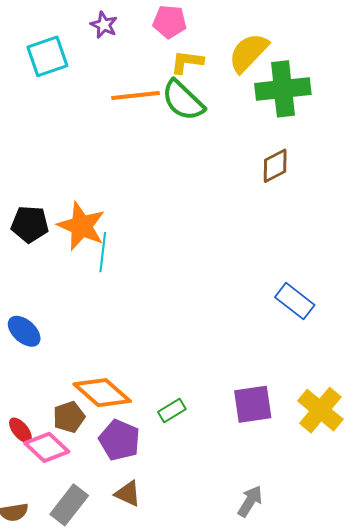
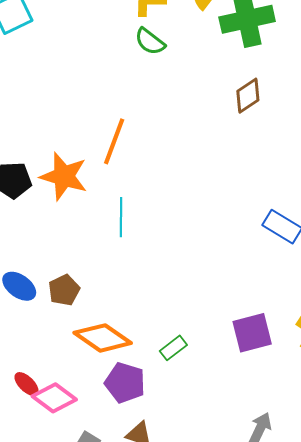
orange line: (135, 95) -> (114, 141), moved, turned -57
green semicircle: (183, 100) -> (150, 42), size x0.7
cyan line: (103, 252) -> (121, 217), moved
brown pentagon: (69, 417) -> (64, 290), moved

